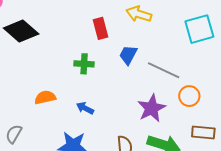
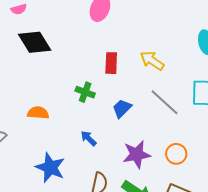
blue trapezoid: (128, 55) -> (122, 108), moved
gray line: (164, 70) -> (165, 102), moved
blue arrow: (85, 108) -> (89, 138), moved

